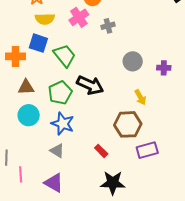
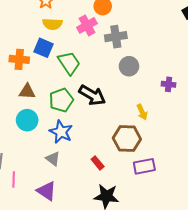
gray cross: (108, 26) -> (116, 37), size x1.5
gray circle: (133, 61) -> (129, 66), moved

